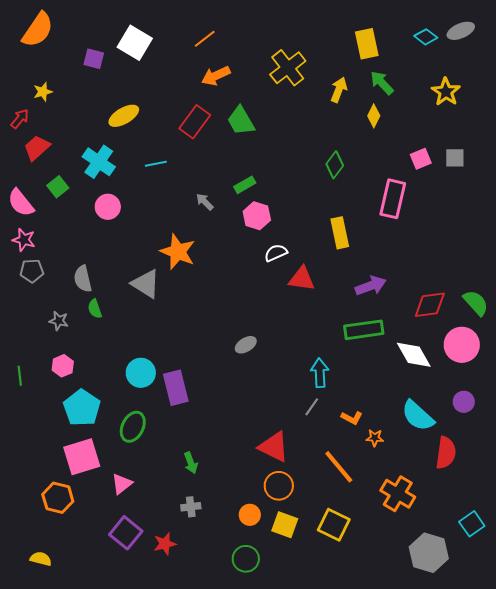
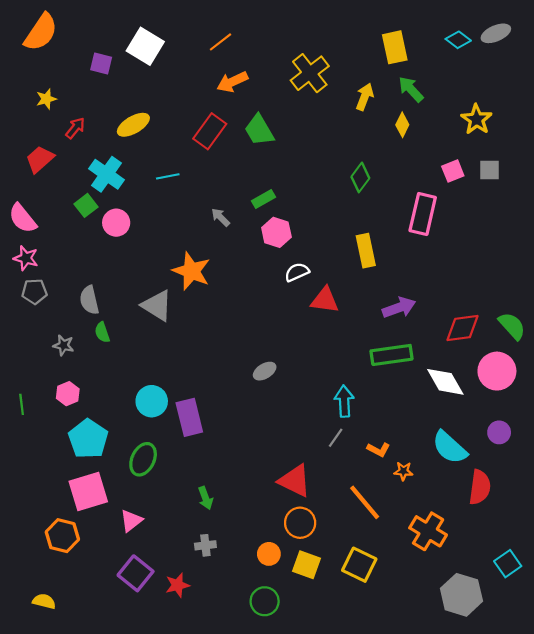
yellow star: (446, 92) -> (476, 119), moved
red arrow: (20, 119) -> (75, 128), moved
green square: (58, 187) -> (86, 205), moved

